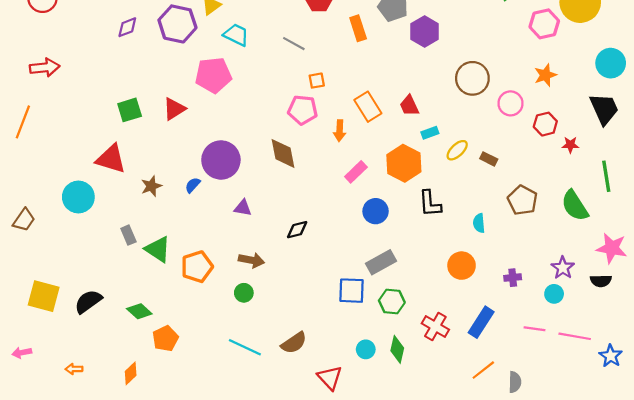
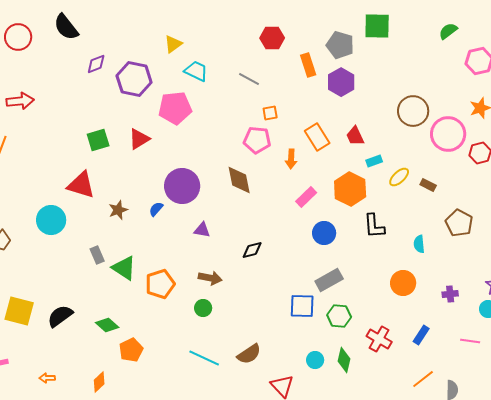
purple hexagon: (177, 24) -> (134, 79), moved
purple hexagon: (425, 32) -> (341, 82), moved
pink circle: (511, 103) -> (448, 134), size x1.5
blue rectangle: (481, 322) -> (421, 335), size x0.7

